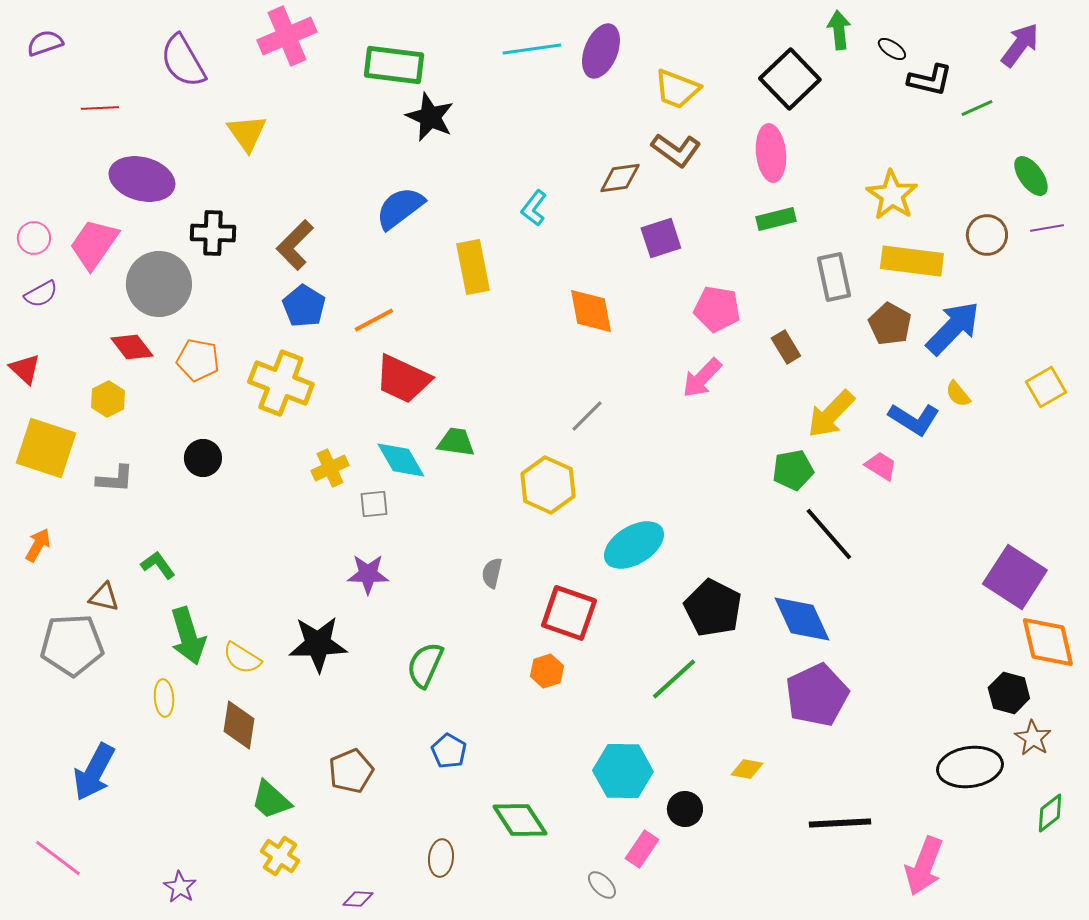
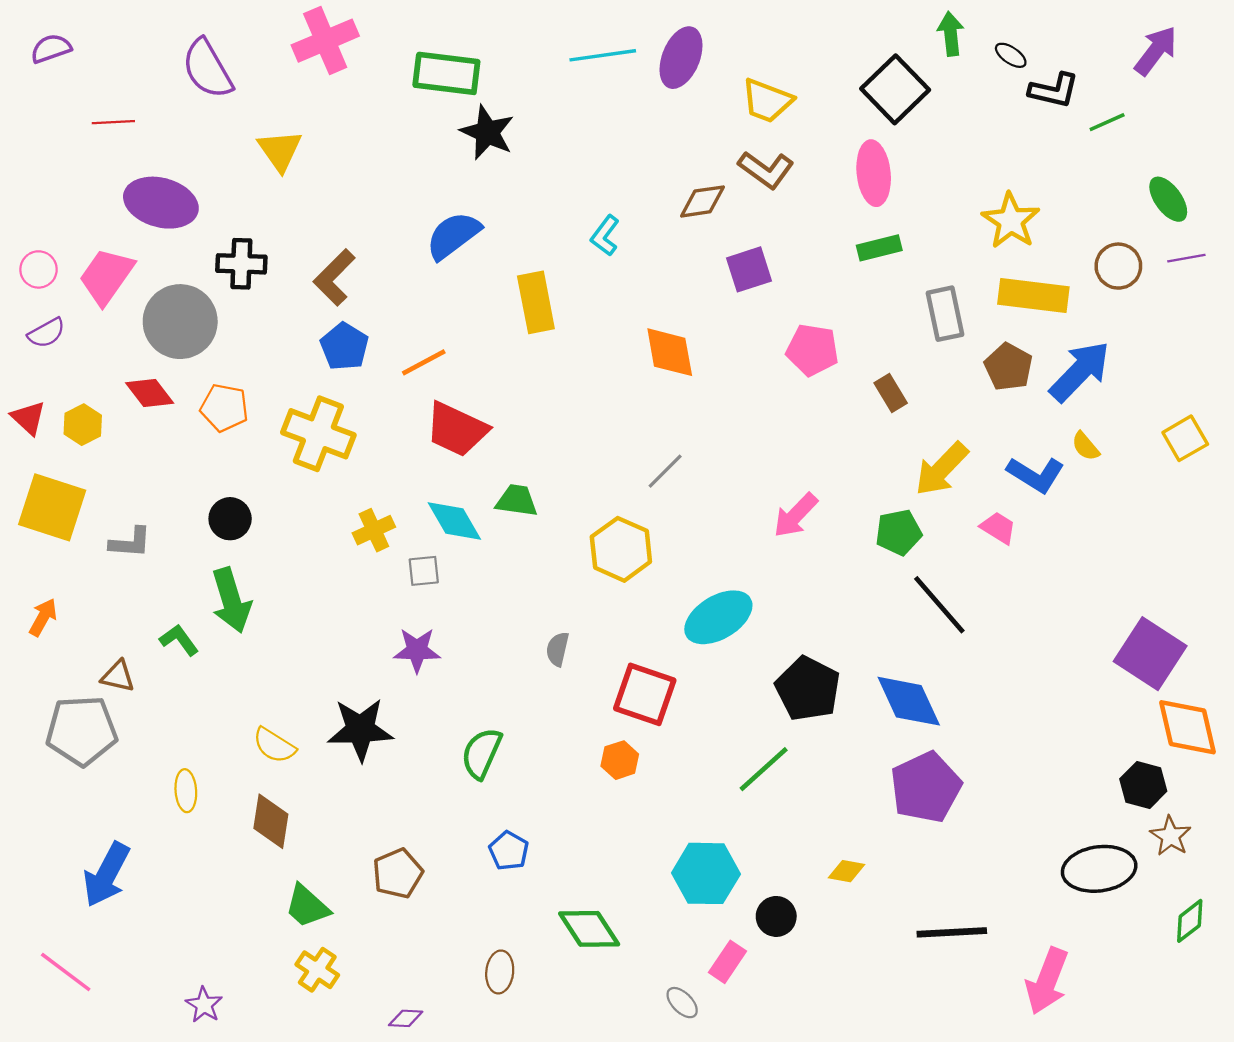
pink arrow: (702, 378) -> (795, 515), moved
yellow hexagon: (108, 399) -> (83, 425), moved
green arrow: (188, 636) -> (231, 600), moved

